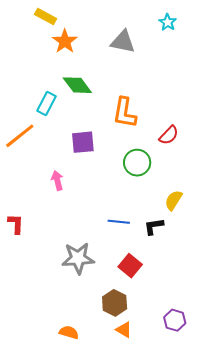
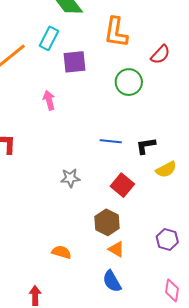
cyan rectangle: (46, 104) -> (49, 38), moved
yellow semicircle: (173, 200) -> (166, 169), moved, turned -150
gray star: (78, 258) -> (70, 178), size x0.6

